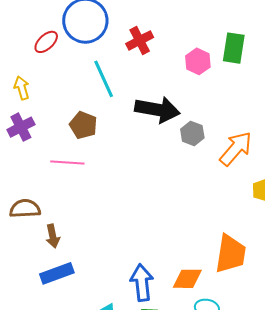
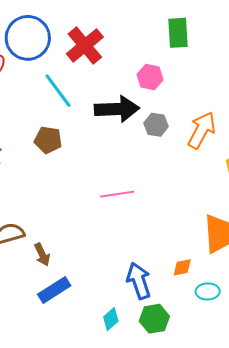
red cross: (140, 40) -> (85, 45), size x1.4
pink hexagon: (198, 61) -> (150, 77), moved
pink line: (67, 162) -> (117, 194), moved
orange diamond: (187, 279) -> (182, 267), size x0.7

